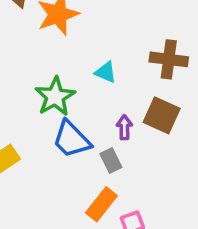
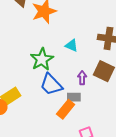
gray rectangle: (111, 160) -> (74, 97), turned -64
orange rectangle: (101, 204) -> (66, 109), moved

